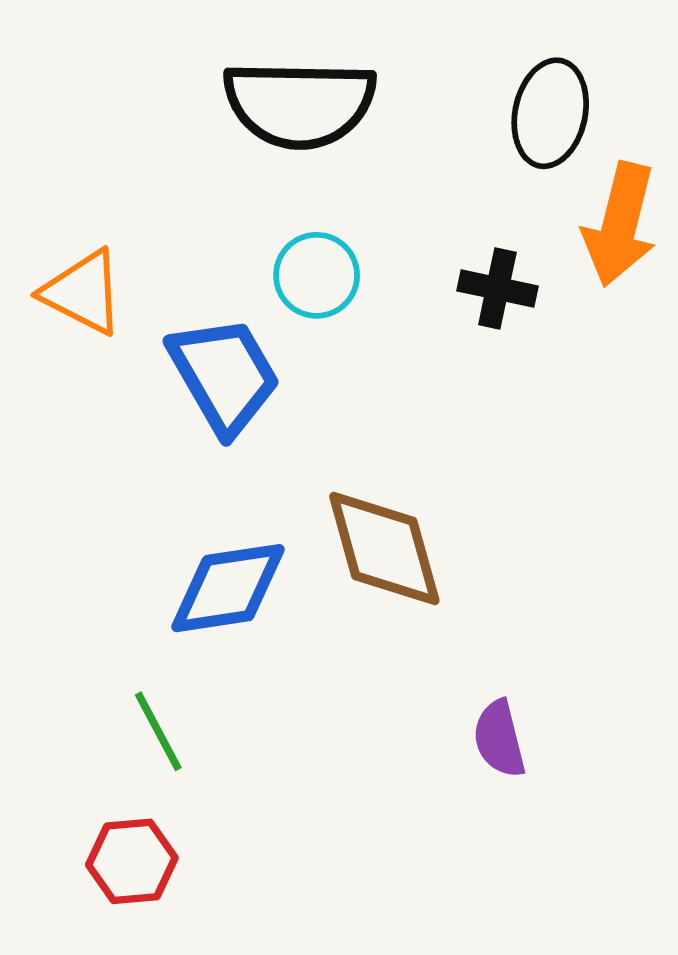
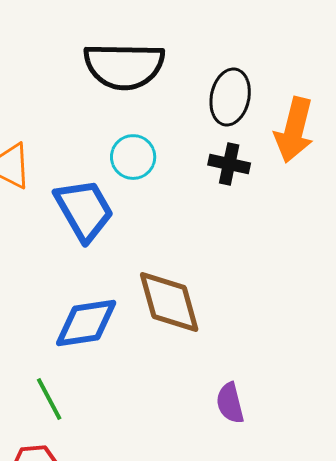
black ellipse: (550, 113) -> (230, 97), moved

